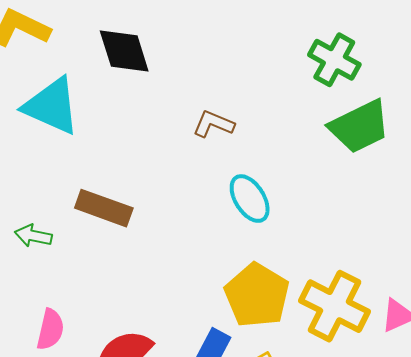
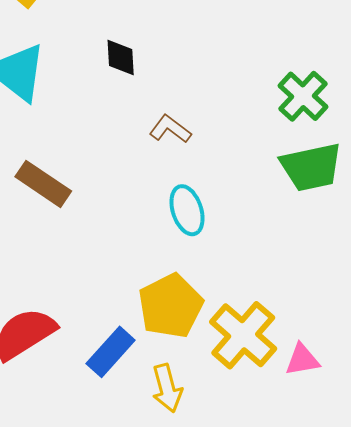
black diamond: (124, 51) -> (121, 57), moved, size x0.7

